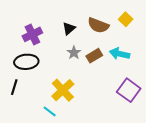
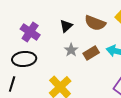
purple cross: (32, 34) -> (30, 32), turned -30

